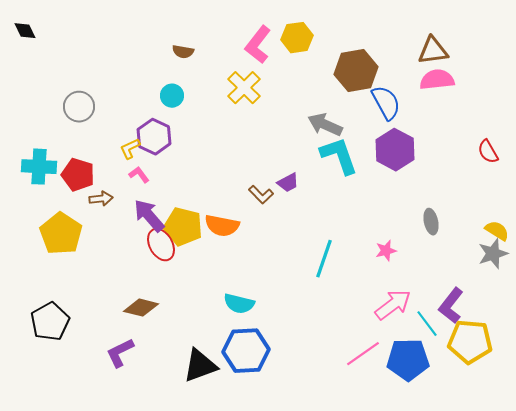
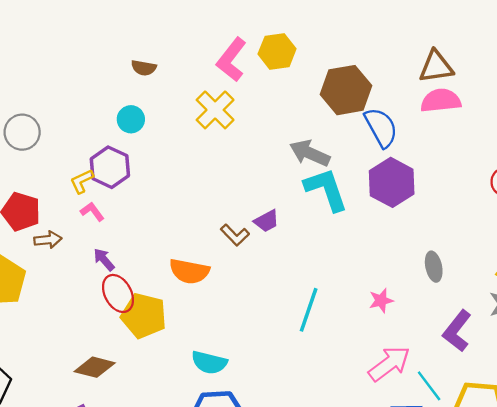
purple arrow: (149, 216) -> (104, 260), size x0.6
yellow pentagon: (183, 227) -> (144, 316), moved
purple L-shape: (451, 306) -> (457, 331), moved

